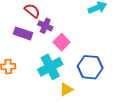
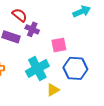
pink square: (62, 42) -> (59, 45), moved, turned 35

